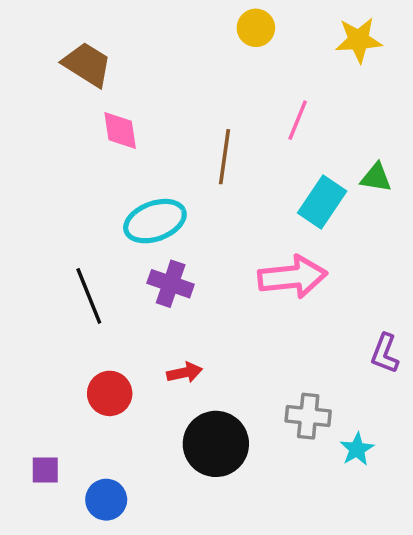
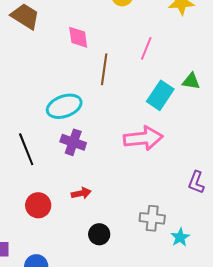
pink diamond: (120, 131) -> (78, 37), moved
black circle: (216, 444) -> (99, 234), size x0.6

